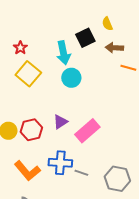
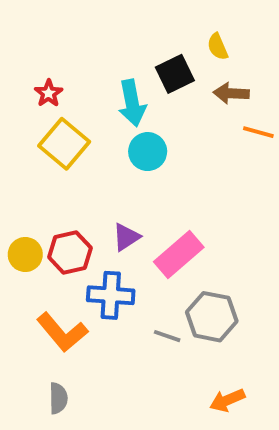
blue cross: (60, 163) -> (111, 295), moved
gray hexagon: (117, 179) -> (212, 317), moved

